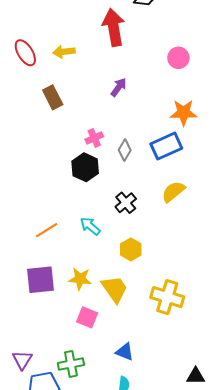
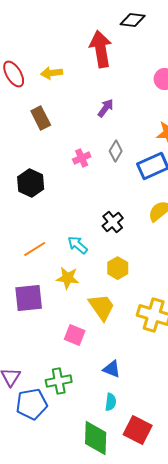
gray diamond: (125, 150) -> (116, 151), moved
black hexagon: (85, 167) -> (31, 183), moved
yellow star: (80, 279) -> (68, 278), moved

